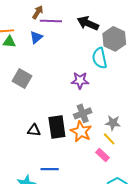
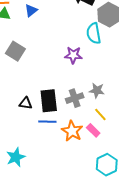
gray cross: (83, 113) -> (75, 98), moved
gray star: (113, 123) -> (97, 90), moved
orange star: (81, 131) -> (72, 131), moved
blue line: (50, 169) -> (47, 122), moved

